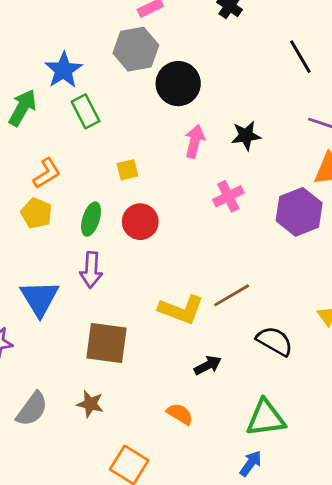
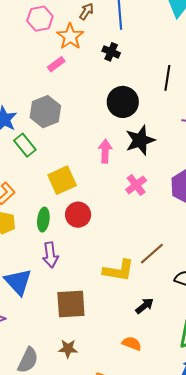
gray hexagon: (136, 49) -> (45, 112), moved
black line: (300, 57) -> (167, 78), turned 50
black circle: (178, 84) -> (123, 102), moved
black star: (246, 136) -> (140, 140), size x1.4
yellow square: (127, 170) -> (62, 180), size x1.8

